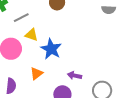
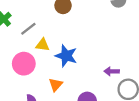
purple arrow: (74, 76) -> (112, 71), moved

